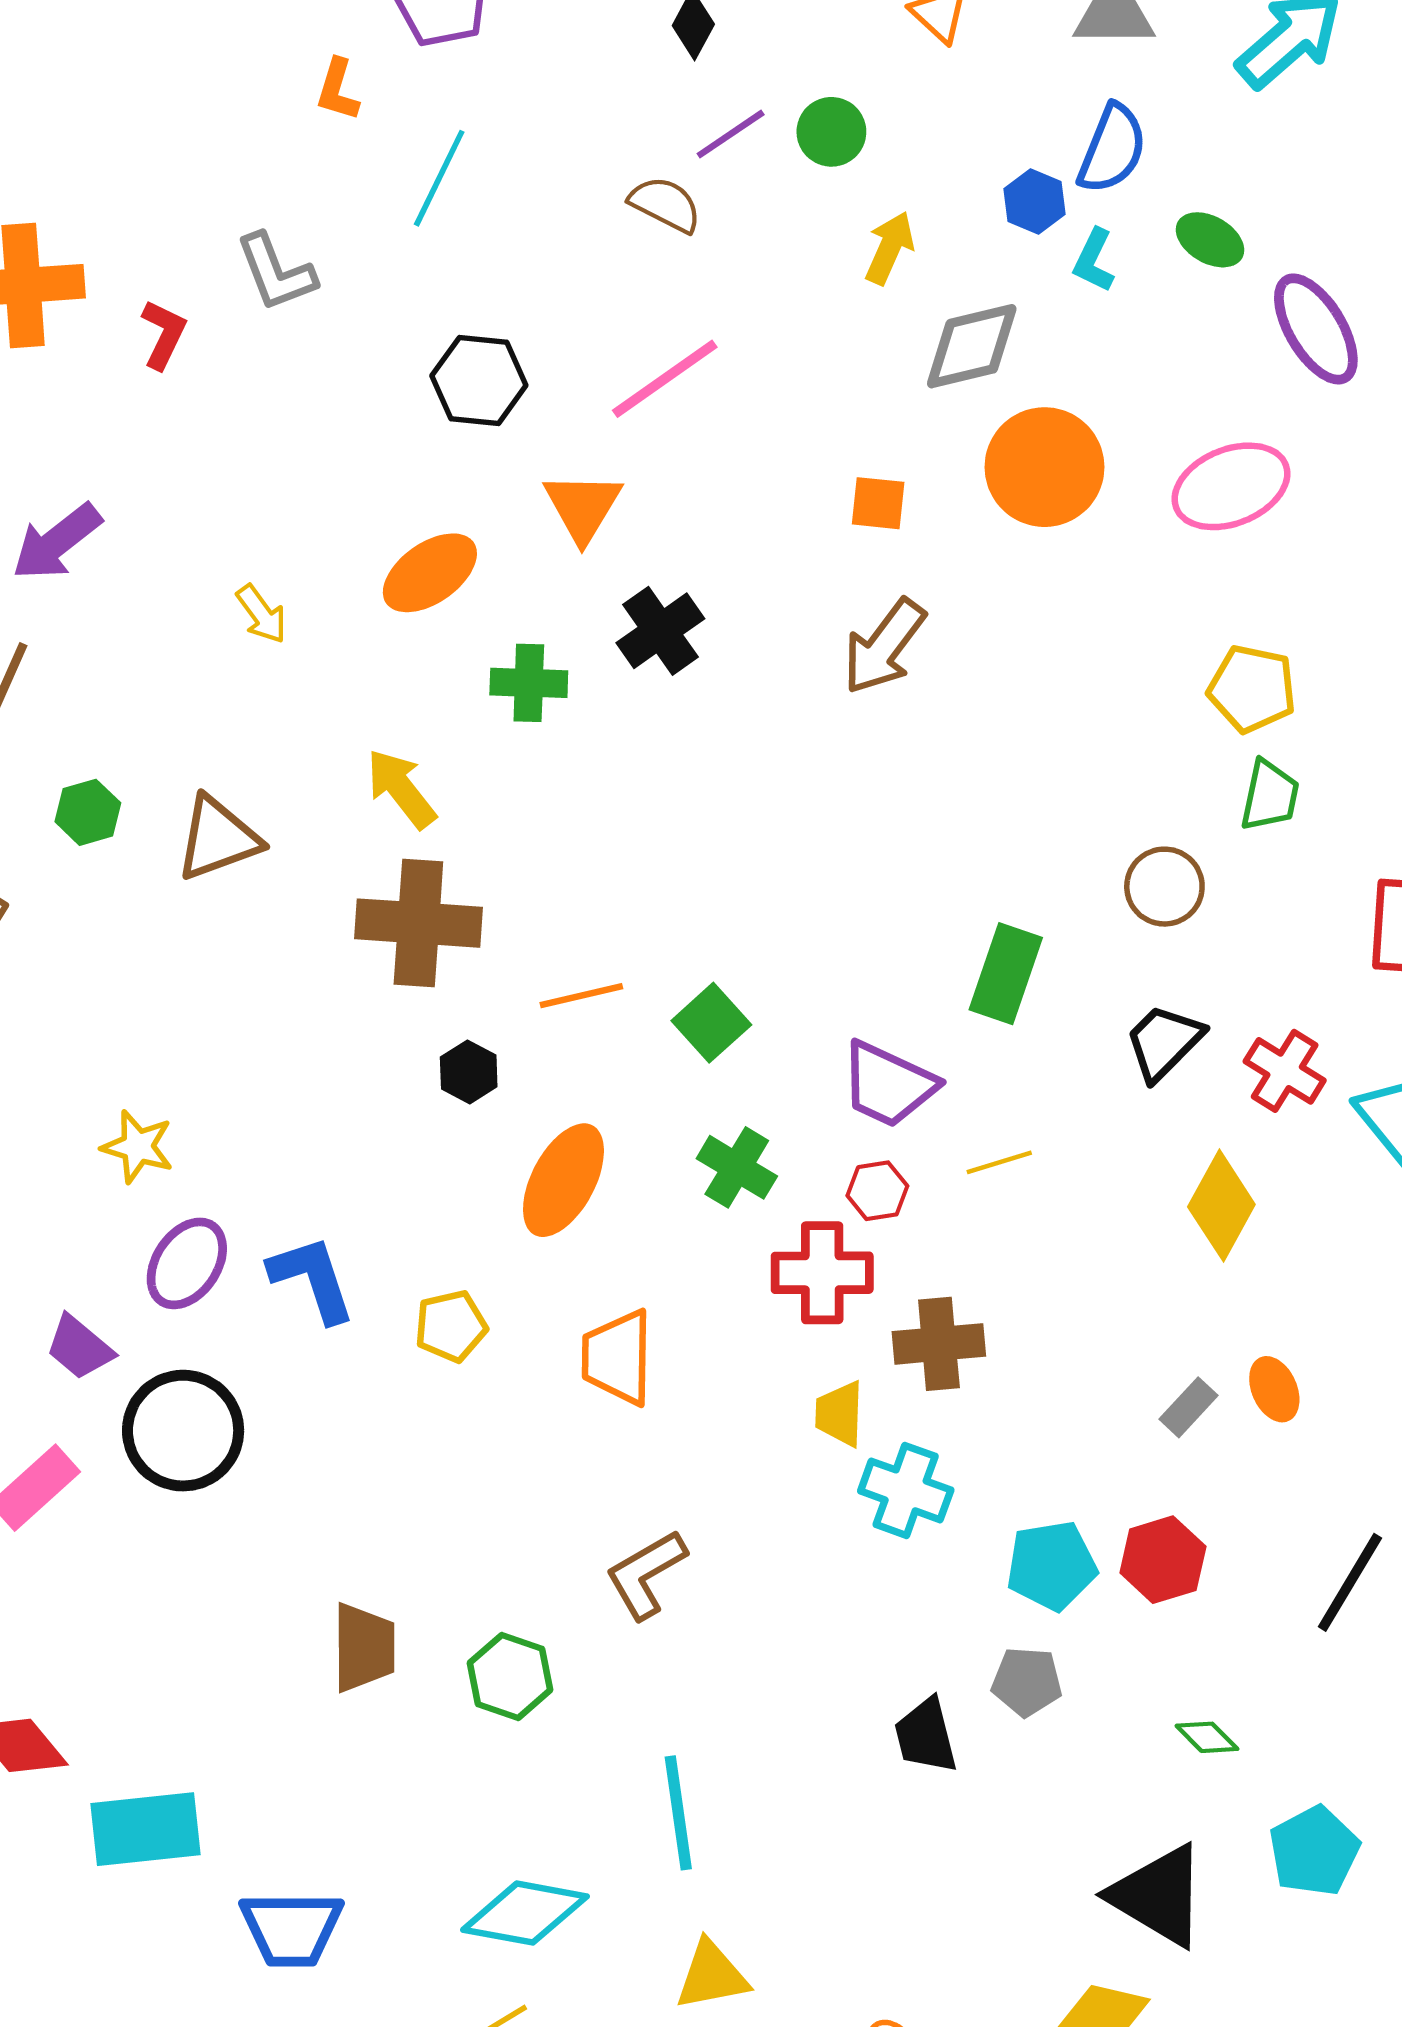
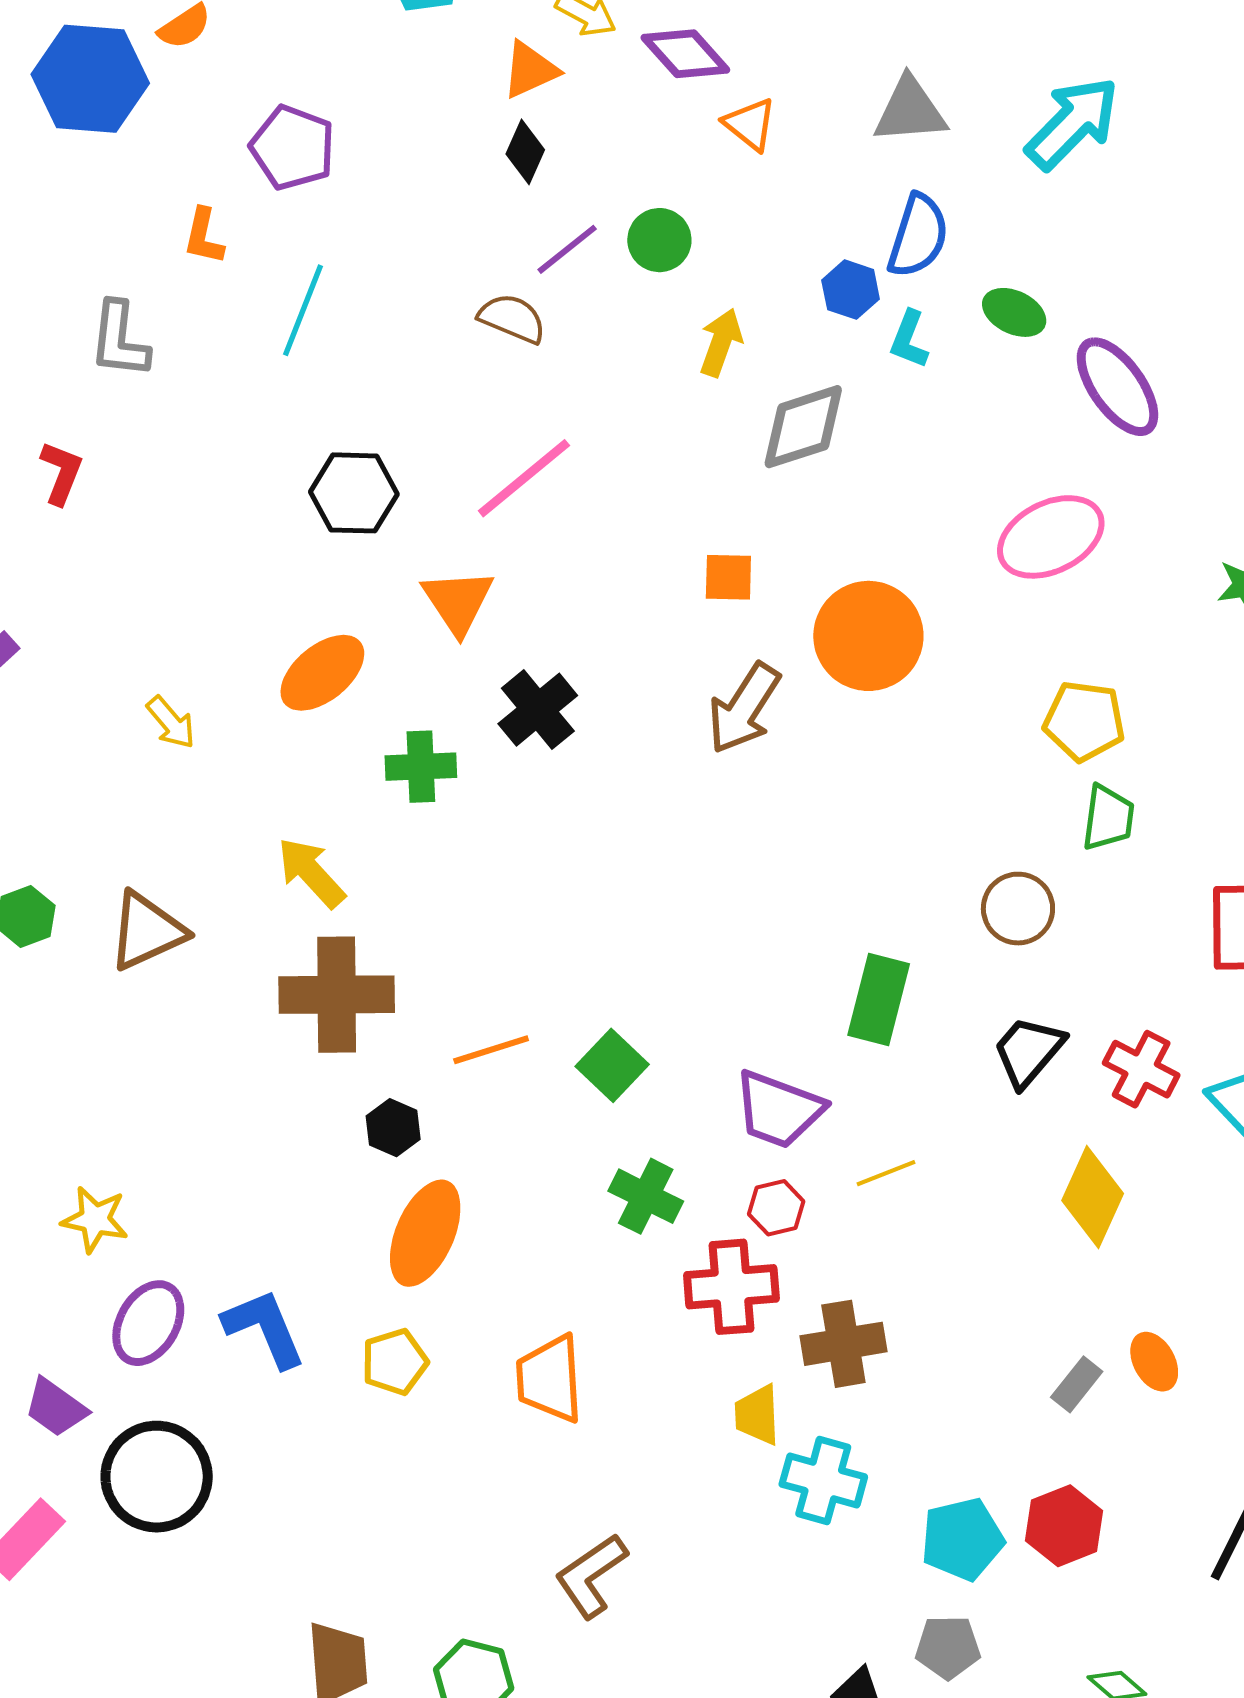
gray L-shape: (276, 272) -> (119, 340), moved, turned 32
orange circle: (1044, 467) -> (868, 636), moved
orange ellipse: (563, 1180) -> (425, 1233), moved

